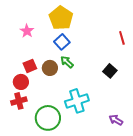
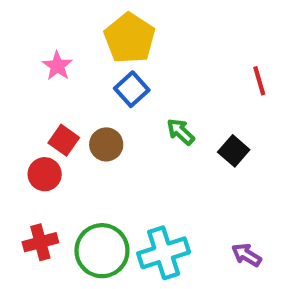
green arrow: (67, 62) -> (181, 132), moved
red square: (30, 66) -> (64, 140), turned -32
red cross: (19, 101) -> (40, 242), moved
cyan cross: (77, 101) -> (164, 253), moved

